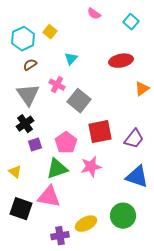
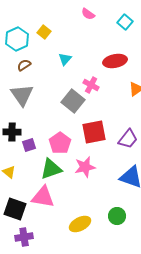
pink cross: (57, 85) -> (91, 85), moved
black cross: (25, 124) -> (12, 132), moved, turned 36
green circle: (123, 216) -> (117, 216), size x0.7
purple cross: (60, 236) -> (24, 237), moved

